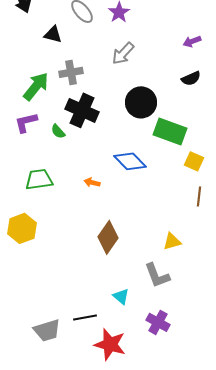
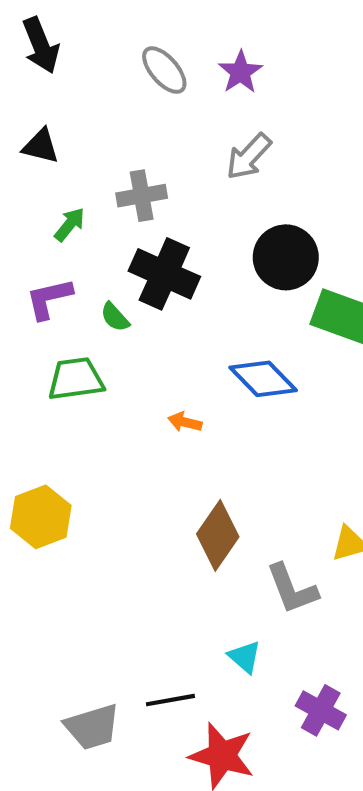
black triangle: (53, 34) -> (41, 146), moved
green arrow: (36, 86) -> (70, 224), size x0.6
green trapezoid: (39, 179) -> (76, 379), moved
gray L-shape: (157, 275) -> (292, 589), moved

